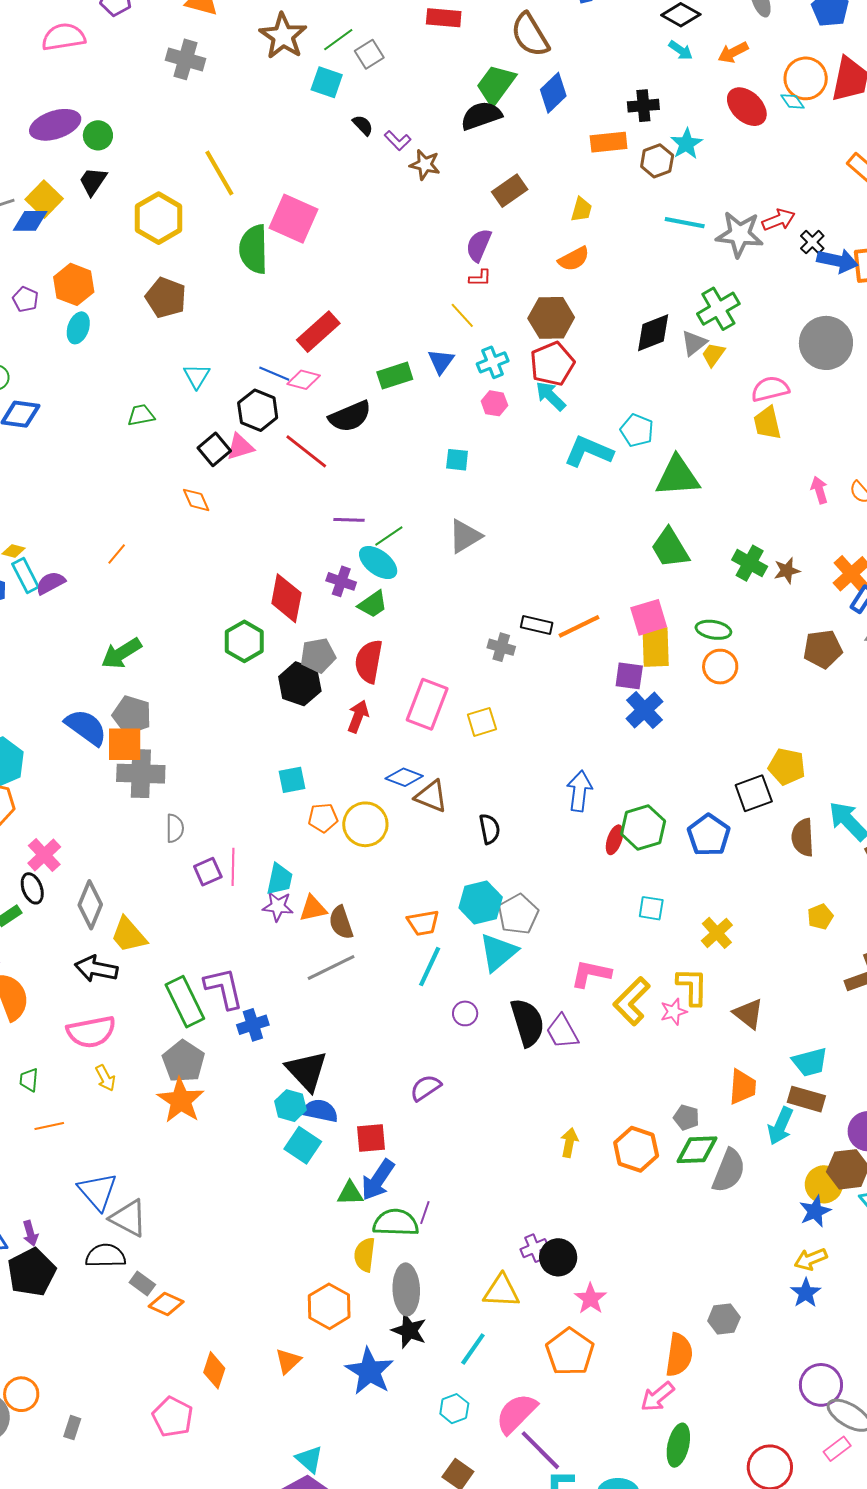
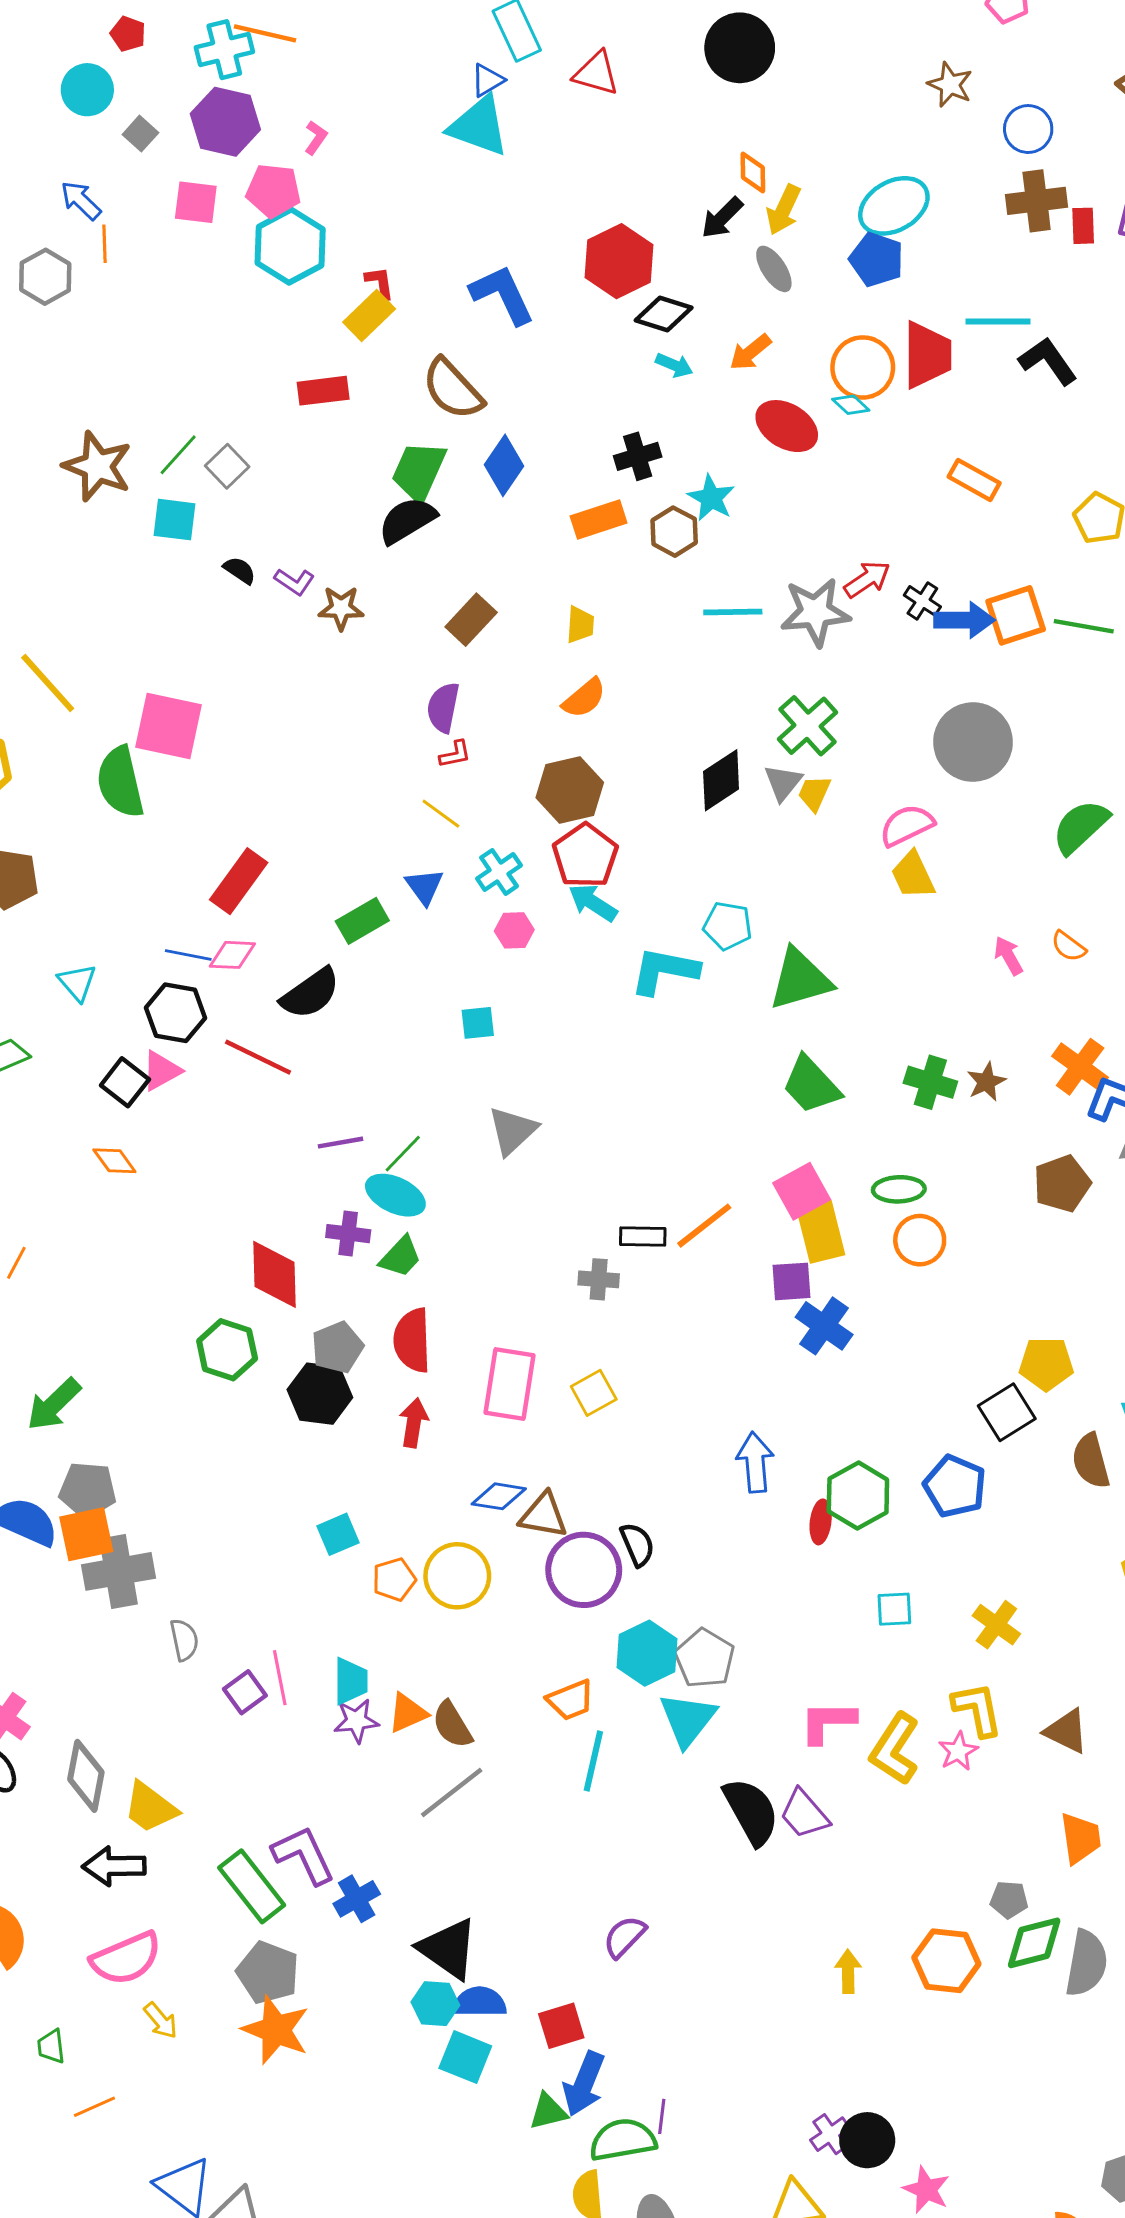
purple circle: (465, 1013) -> (584, 1570), moved, size x2.0

